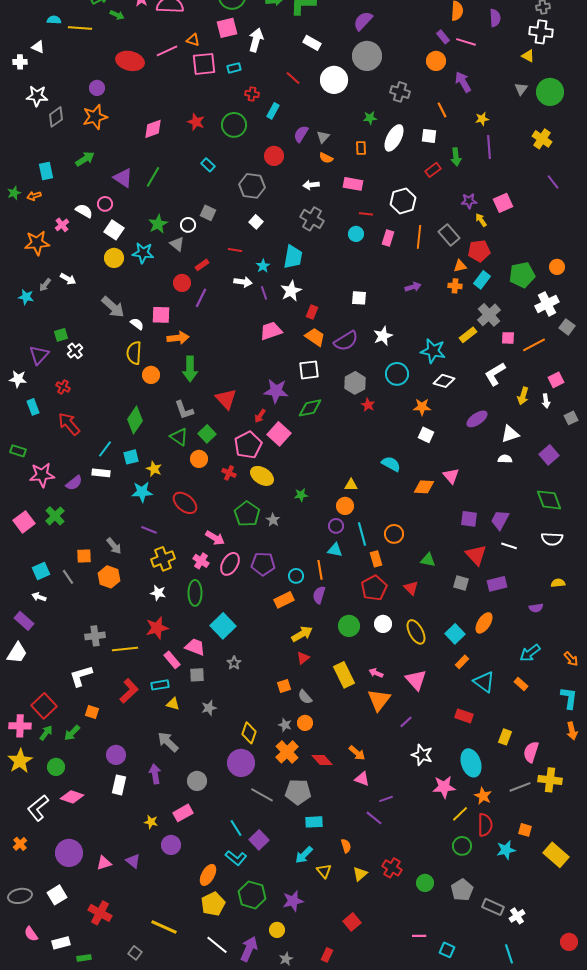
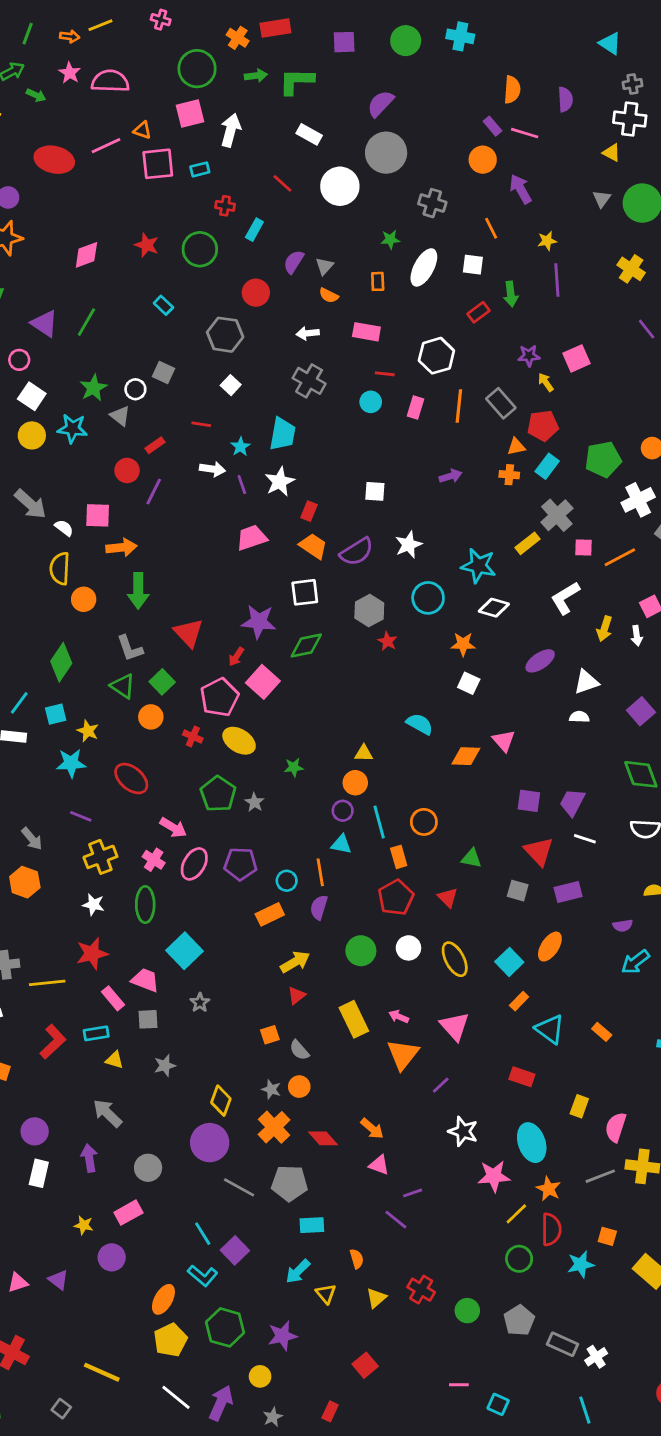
cyan arrow: (530, 653) -> (635, 962), moved

